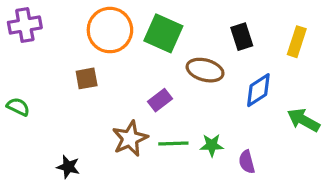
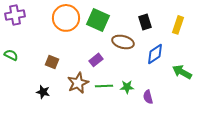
brown square: (87, 78) -> (52, 62), moved, turned 32
green semicircle: (18, 107) -> (11, 55), moved
black star: (68, 167) -> (43, 92), moved

